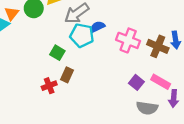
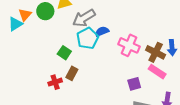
cyan pentagon: (82, 35) -> (87, 38), turned 30
purple square: (136, 82) -> (134, 84), turned 32
pink rectangle: (161, 82) -> (157, 72), moved

